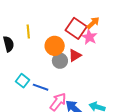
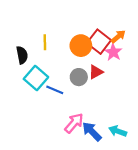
orange circle: (55, 46) -> (81, 46), moved
cyan square: (22, 81) -> (36, 78), moved, size x1.5
blue line: (41, 87) -> (55, 90), moved

